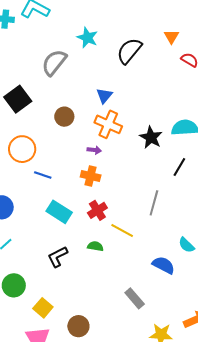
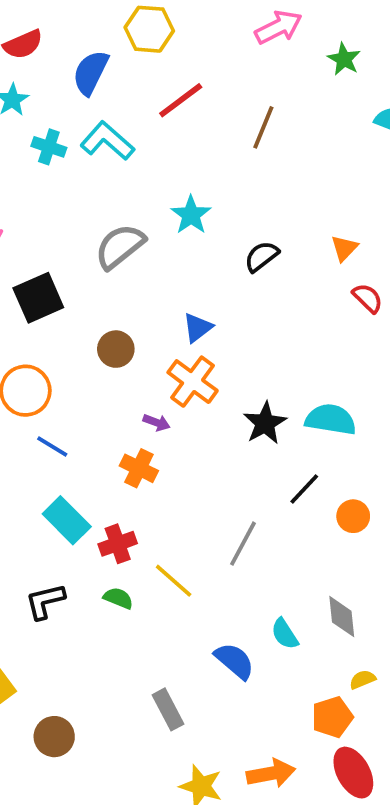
black semicircle: (129, 51) -> (262, 256), size x0.7
red cross: (97, 210) -> (118, 544), moved

